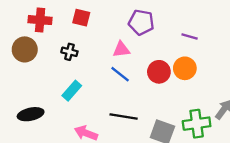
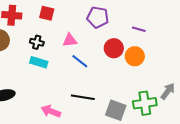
pink triangle: (121, 49) -> (70, 40), moved
red circle: (159, 72) -> (114, 48), moved
cyan rectangle: (72, 91) -> (39, 62), moved, turned 66

